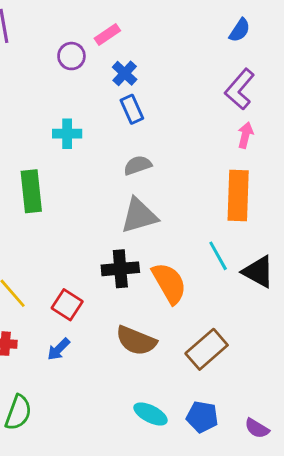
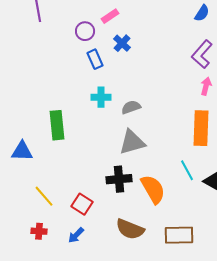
blue rectangle: (132, 109) -> (95, 59), moved
cyan cross: (67, 134) -> (101, 97), moved
brown rectangle: (207, 349) -> (179, 235), turned 40

